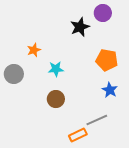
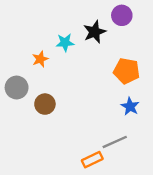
cyan star: (56, 69) -> (65, 43), moved
brown circle: (56, 99) -> (45, 104), moved

